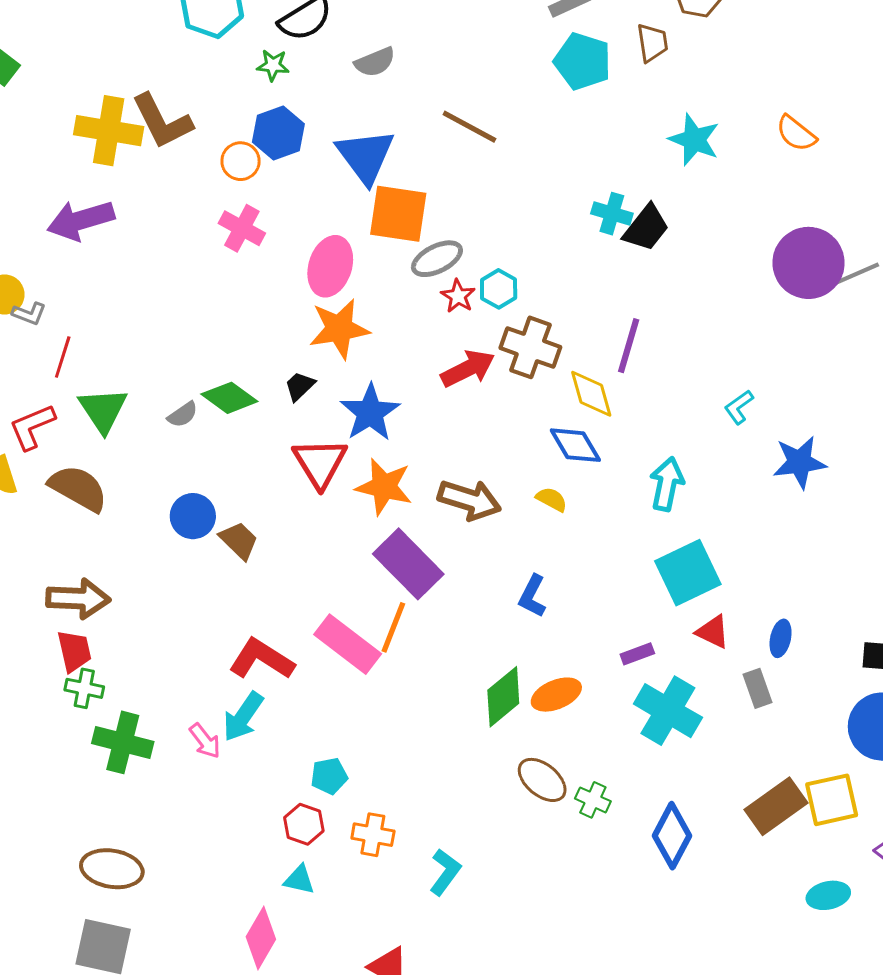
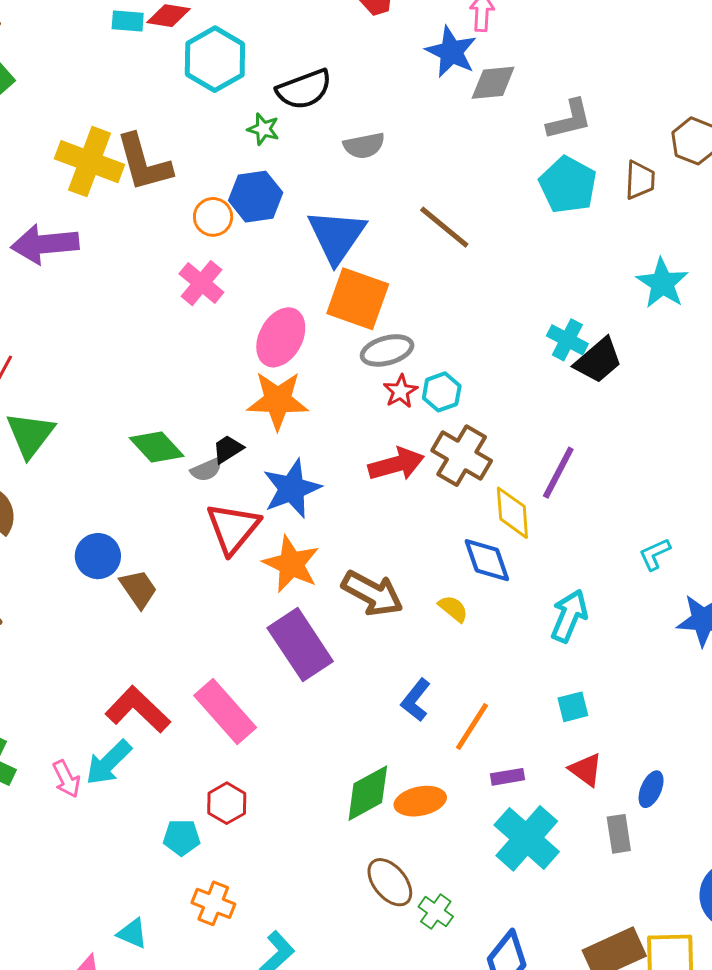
gray semicircle: (183, 415) -> (206, 470), moved
cyan square: (688, 573) -> (573, 707), size x0.5
orange line: (393, 627) -> (472, 727), moved
red hexagon: (304, 824) -> (227, 803), moved

